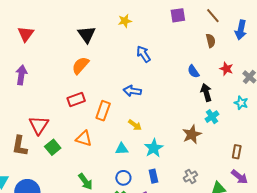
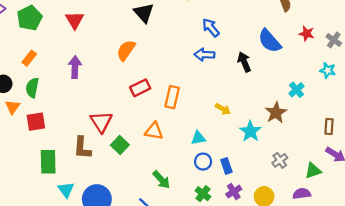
orange semicircle: (80, 65) -> (126, 50), moved
blue semicircle: (193, 71) -> (270, 41), size x1.6
blue arrow: (132, 91) -> (204, 55), moved
black arrow: (206, 93) -> (244, 62), moved
yellow arrow: (135, 125) -> (223, 109), moved
cyan star: (154, 148) -> (250, 131), moved
blue rectangle: (153, 176) -> (226, 166), moved
blue circle: (123, 178) -> (203, 162), moved

